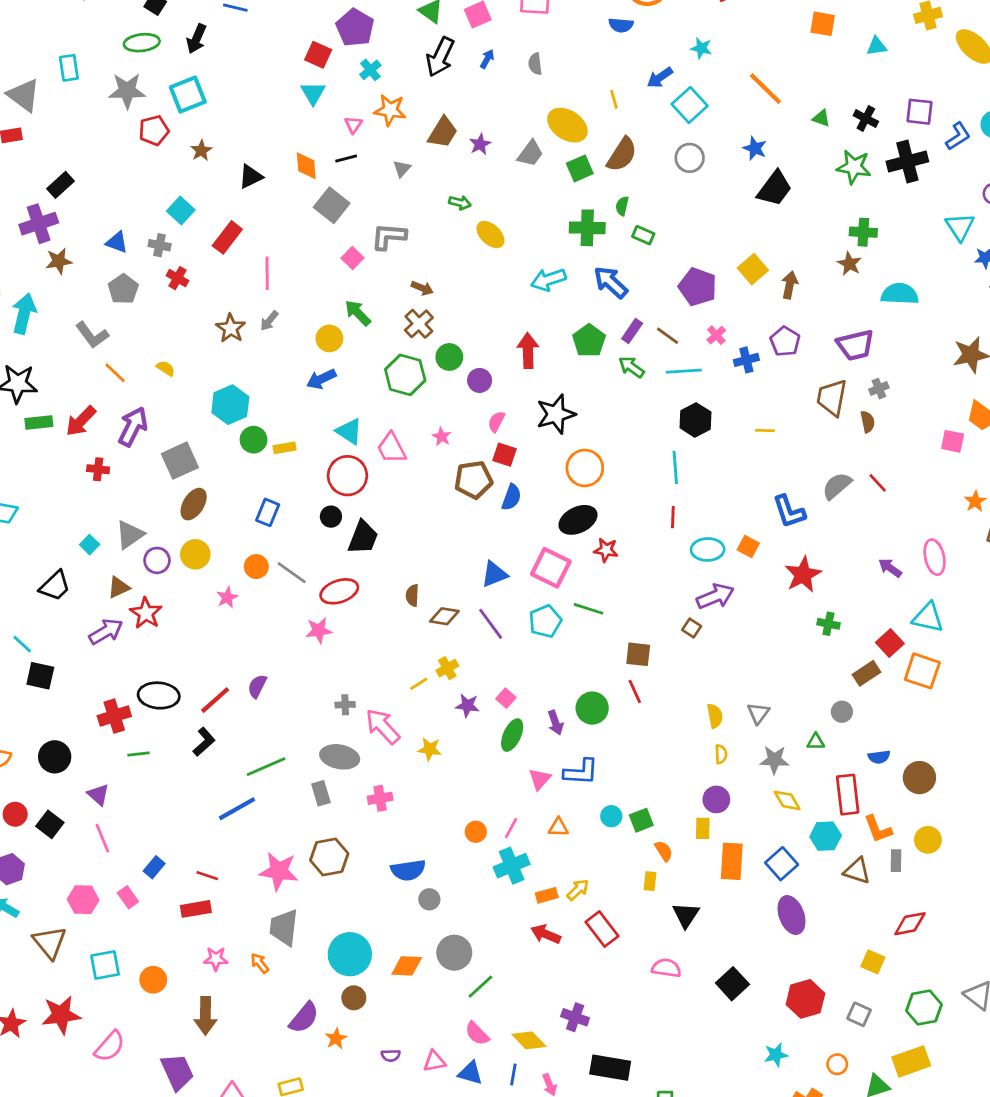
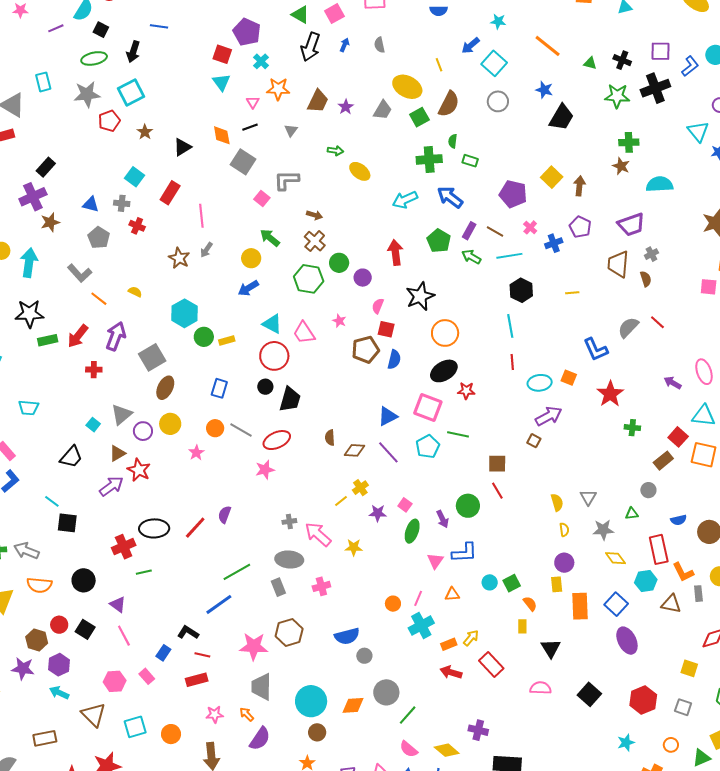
black L-shape: (204, 742) -> (188, 632), moved, turned -100
purple semicircle: (304, 1018) -> (260, 739), moved

